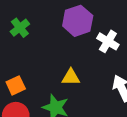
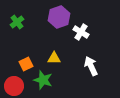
orange square: (16, 85) -> (26, 64), moved

